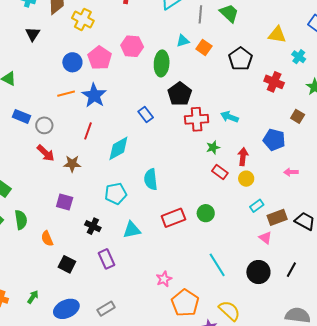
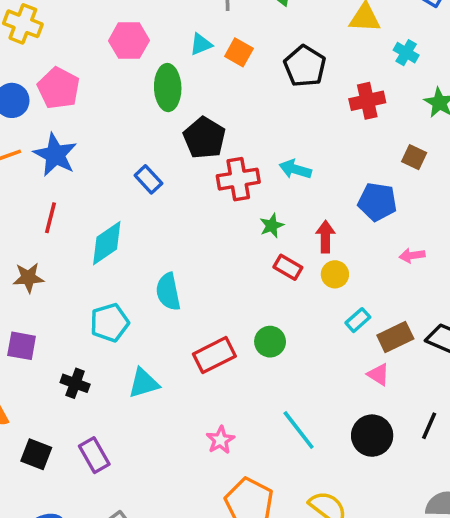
pink hexagon: (132, 46) -> (129, 41), moved
red cross: (274, 82) -> (367, 101), turned -30
purple rectangle: (106, 259) -> (94, 455), moved
pink star: (164, 279) -> (220, 440), moved

